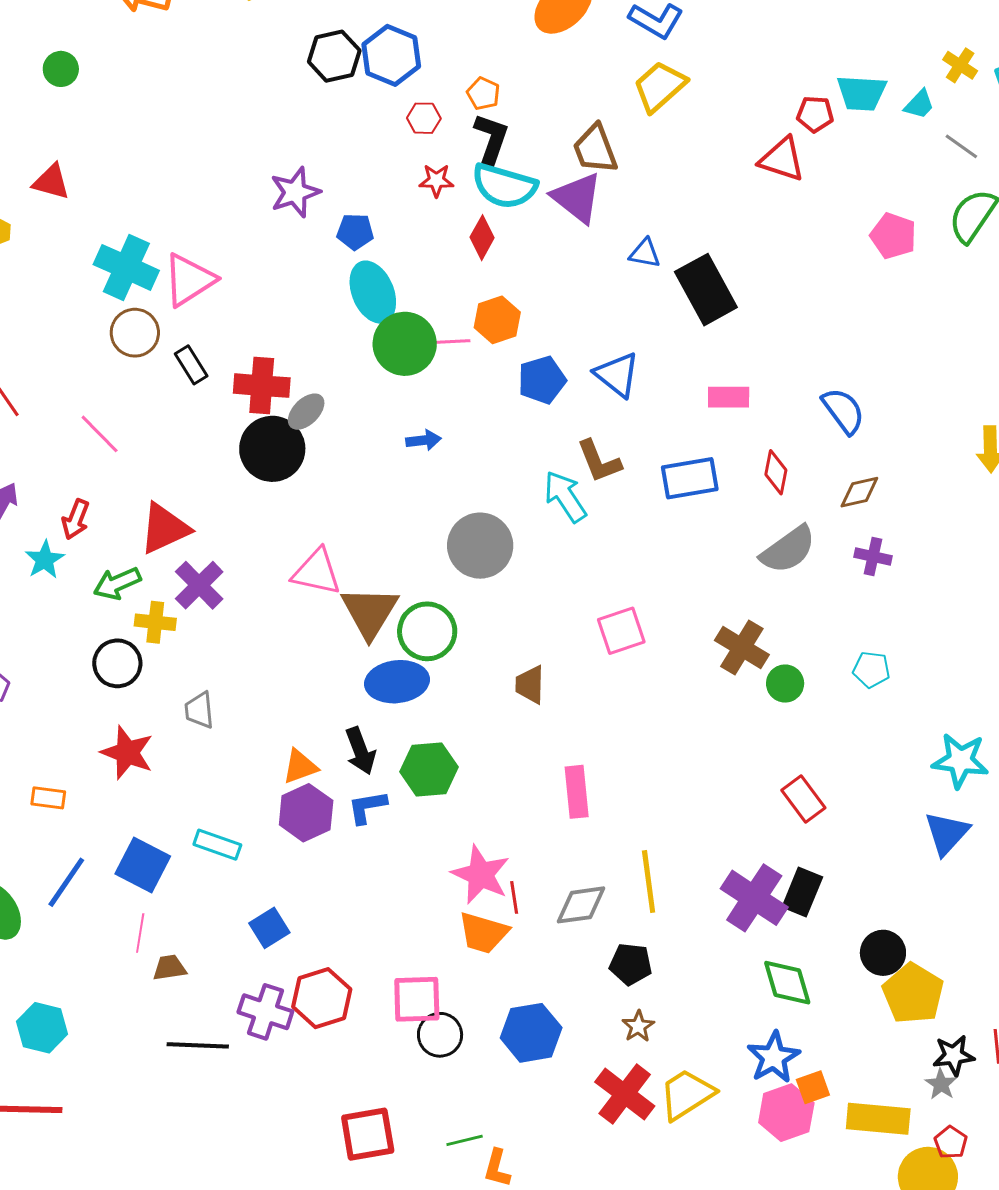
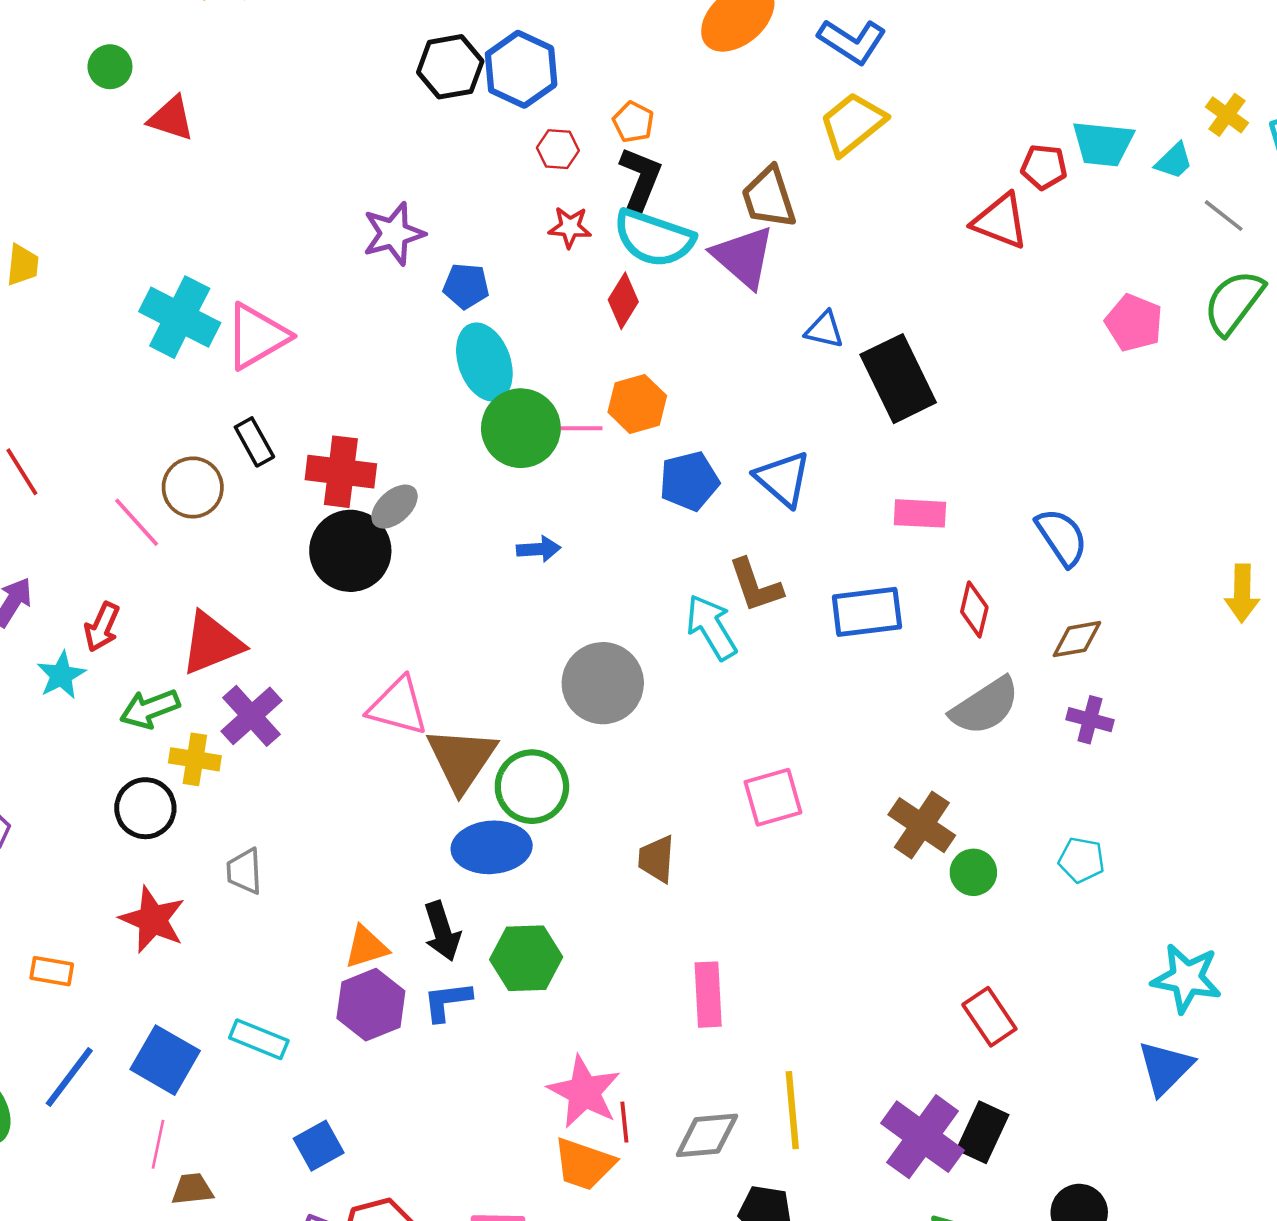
red triangle: (51, 182) -> (171, 118), moved
brown circle: (135, 333) -> (193, 487), moved

